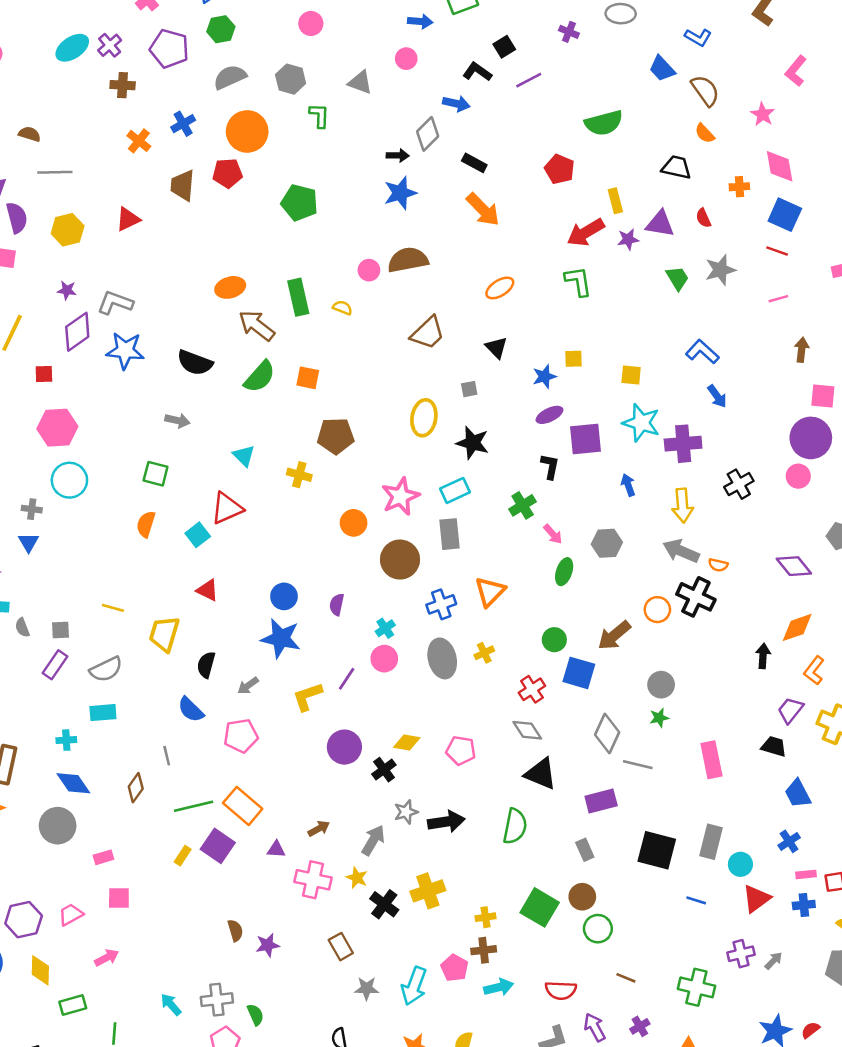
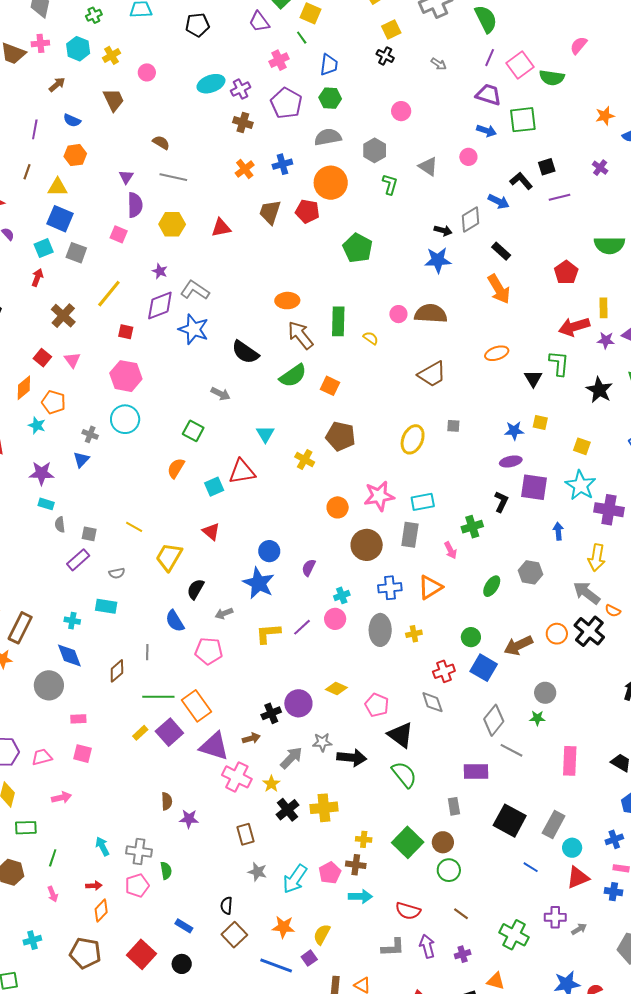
black triangle: (496, 348) -> (533, 378), moved
black star: (473, 443) -> (599, 390), moved
pink arrow: (553, 534) -> (450, 550), moved
gray semicircle: (106, 669) -> (117, 573), size x0.6
purple circle: (344, 747) -> (298, 703), moved
black cross: (384, 770) -> (271, 713), moved
black triangle: (541, 774) -> (401, 735), moved
green semicircle: (515, 826) -> (404, 775), turned -64
purple triangle: (276, 849) -> (214, 746), size x2.0

